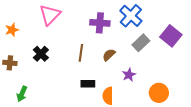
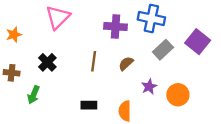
blue cross: (131, 16) -> (151, 18), turned -30
black rectangle: (88, 84) -> (89, 105), moved
orange circle: (159, 93) -> (178, 95), moved
green arrow: (22, 94) -> (34, 95), moved

